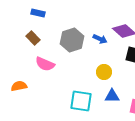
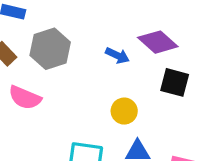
gray hexagon: (72, 40) -> (50, 49), moved

